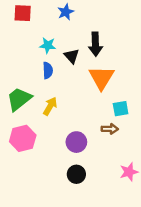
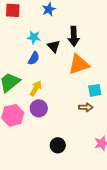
blue semicircle: (48, 70) -> (34, 58), turned 32
orange triangle: (101, 78) -> (79, 64), turned 40
purple circle: (76, 142) -> (39, 108), moved

